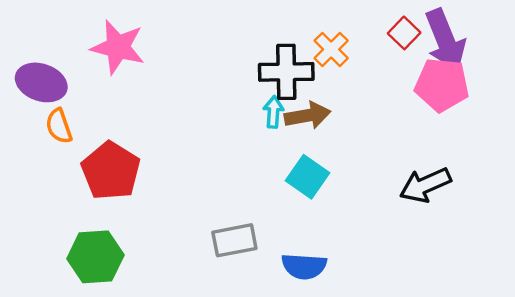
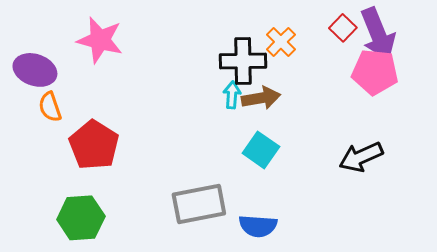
gray rectangle: (234, 240) -> (199, 204), size x1.4

